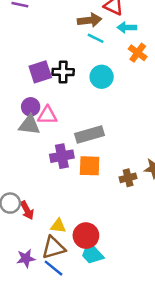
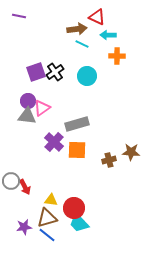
orange cross: (138, 53) -> (117, 56), turned -35
black cross: (63, 72) -> (55, 72), turned -36
pink triangle: (47, 115) -> (42, 108), turned -36
purple cross: (62, 156) -> (54, 142), turned -36

